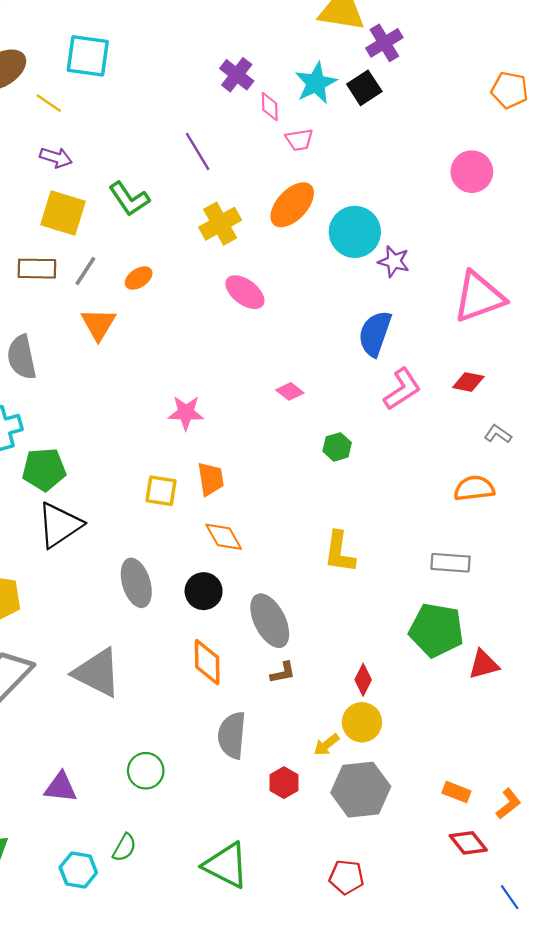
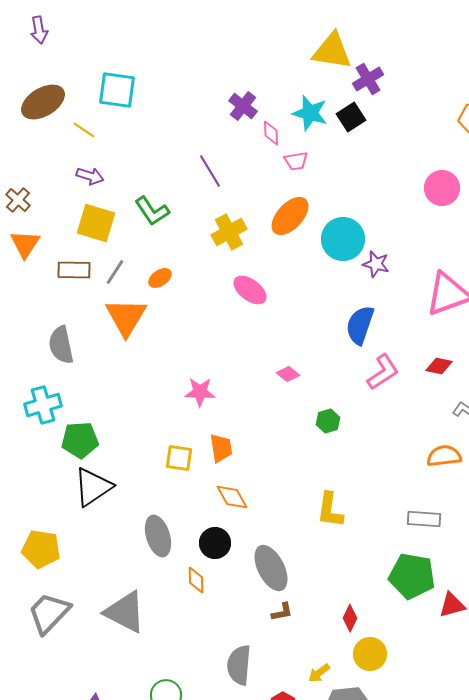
cyan star: (316, 83) -> (310, 113), turned -30
orange triangle: (98, 324) -> (126, 317), size x1.4
orange diamond: (207, 662) -> (196, 580), moved, size x0.7
yellow circle: (362, 722) -> (370, 654), moved

